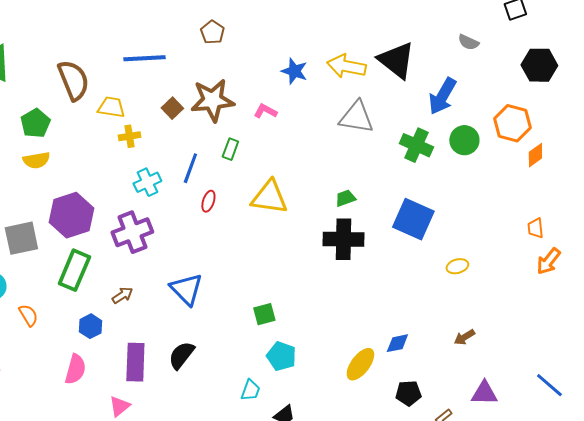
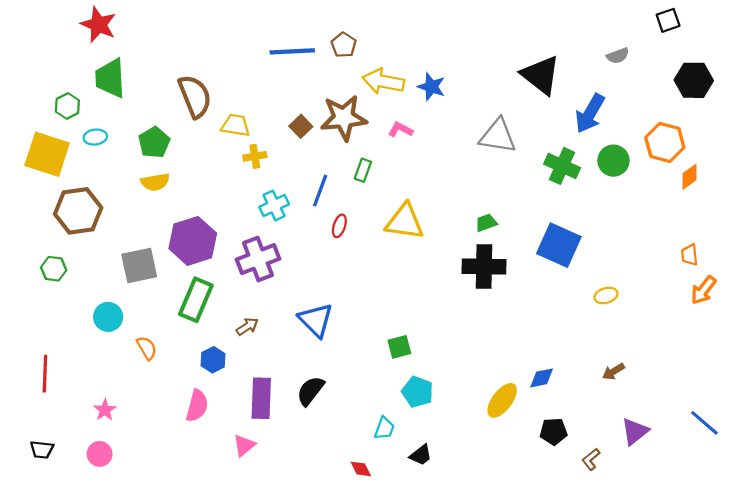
gray semicircle: (468, 42) -> (618, 56), turned -45
blue line: (144, 58) -> (292, 51), moved
yellow arrow: (346, 66) -> (383, 81), moved
purple triangle: (484, 393) -> (635, 431), turned -40

